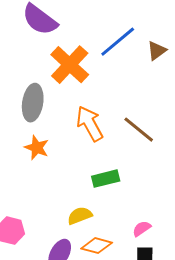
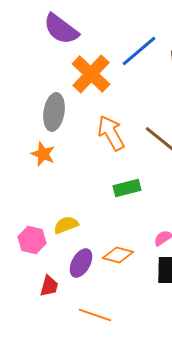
orange star: (37, 148) -> (43, 154), moved
yellow semicircle: (80, 216) -> (66, 225), moved

